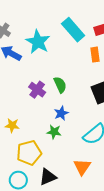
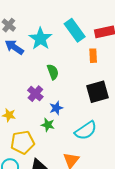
green semicircle: (60, 85) -> (53, 72), moved
purple cross: (37, 90) -> (35, 94), moved

